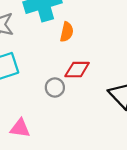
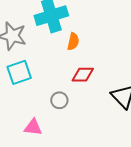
gray circle: (55, 87) -> (59, 100), moved

